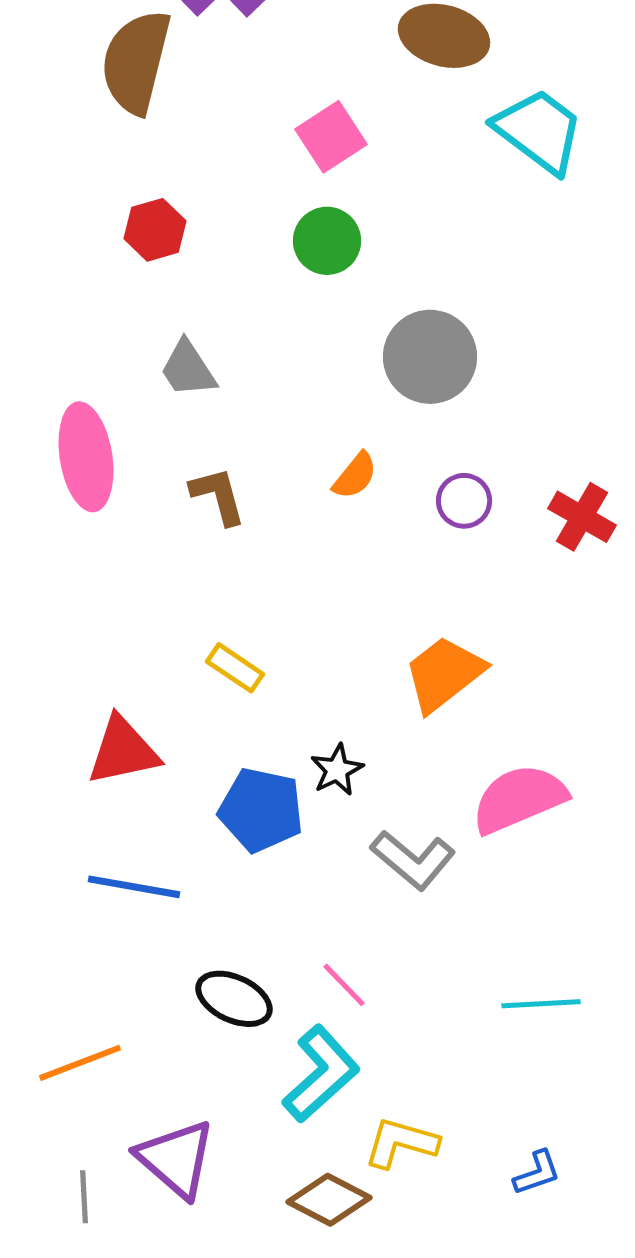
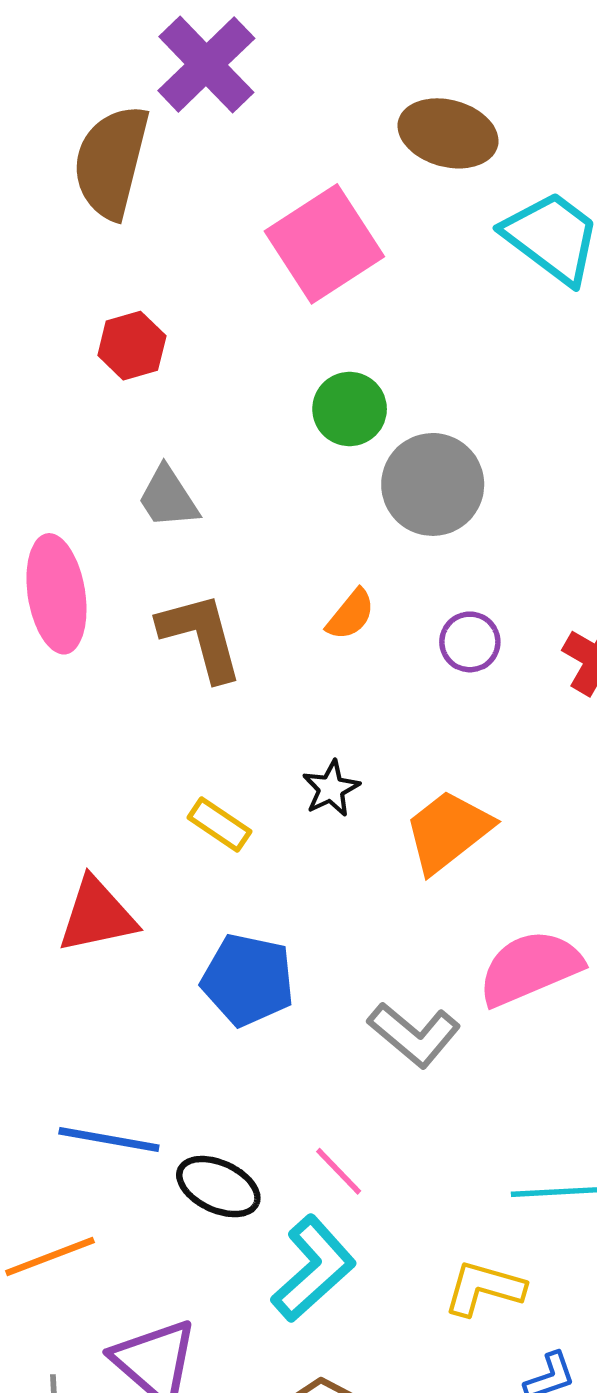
pink square: (331, 137) -> (324, 244), size x1.5
green circle: (327, 241) -> (350, 409), moved
brown L-shape: (218, 496) -> (201, 636), size x1.4
black star: (337, 770) -> (331, 788), moved
blue line: (134, 887) -> (109, 1140), moved
yellow L-shape: (401, 1143) -> (484, 1288), moved

